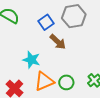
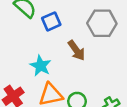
blue square: (46, 22) -> (51, 21), moved

